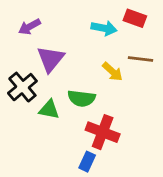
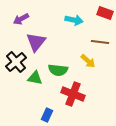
red rectangle: (135, 18) -> (105, 13), moved
yellow arrow: (112, 72) -> (88, 61), moved
blue rectangle: (87, 162) -> (47, 115), moved

